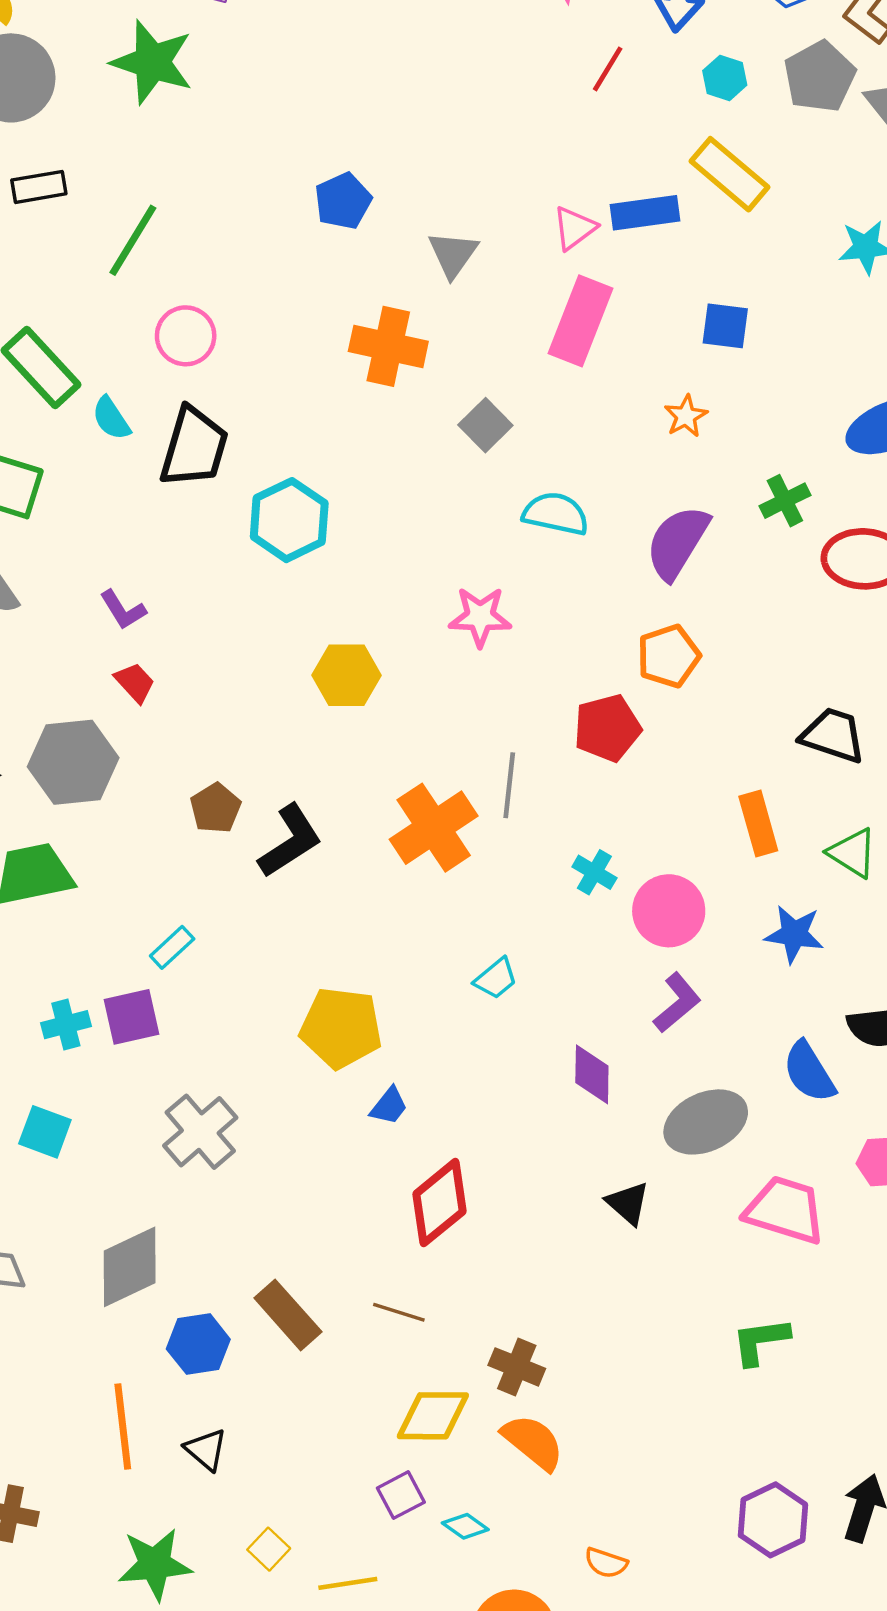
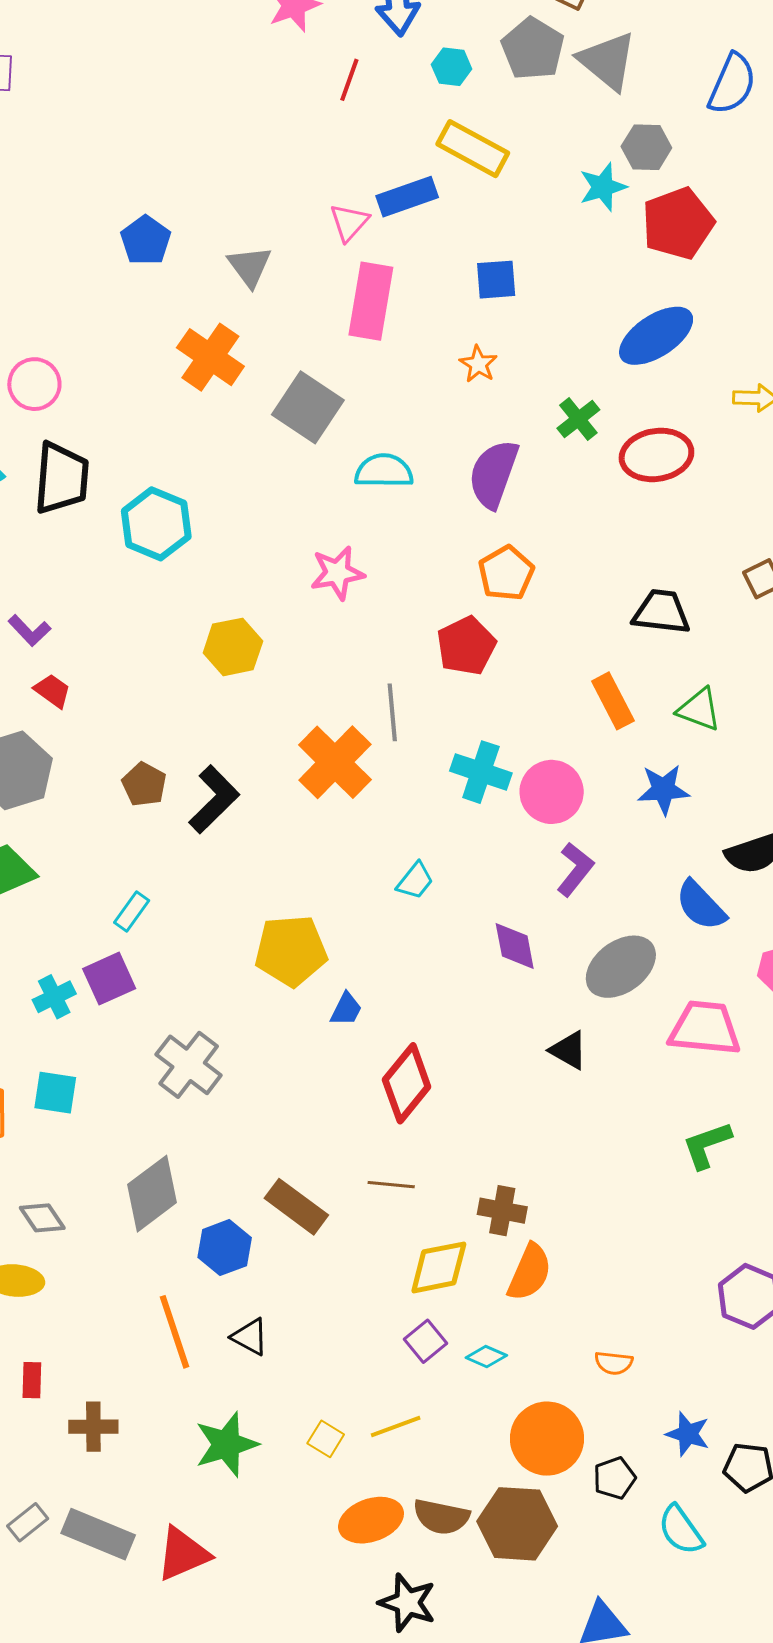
orange cross: (388, 346) -> (210, 357), turned 34
gray square: (485, 425) -> (308, 407), size x1.5
cyan cross: (594, 872) -> (481, 772), size x1.5
orange semicircle: (533, 1442) -> (530, 1272), turned 86
yellow square: (269, 1549) -> (326, 1439), moved

